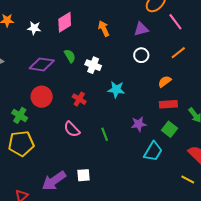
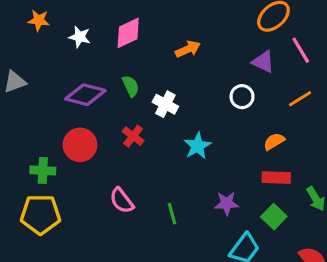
orange arrow: (104, 29) -> (188, 49), turned 84
purple triangle: (141, 29) -> (263, 62), moved, turned 35
cyan star: (116, 89) -> (197, 146), turned 30
red cross: (79, 99) -> (133, 136), moved
green cross: (20, 115) -> (43, 171), turned -35

